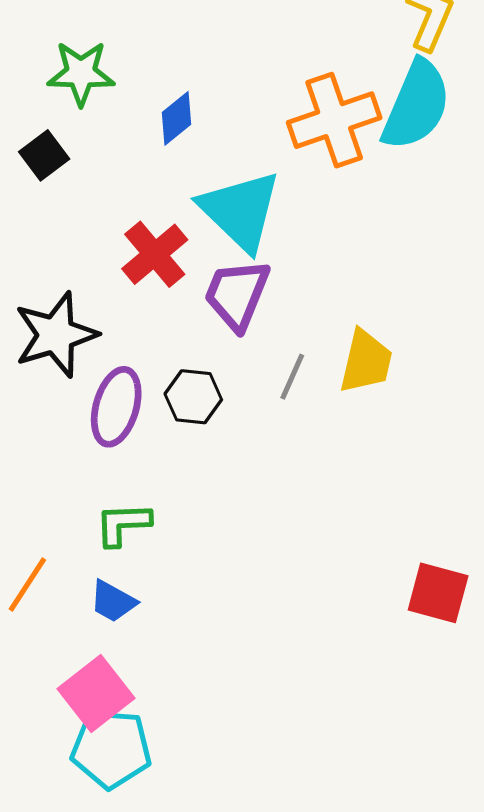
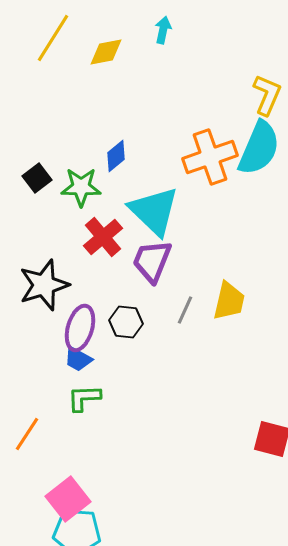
green star: (81, 73) -> (81, 187), moved
blue trapezoid: (113, 601) -> (78, 359), moved

